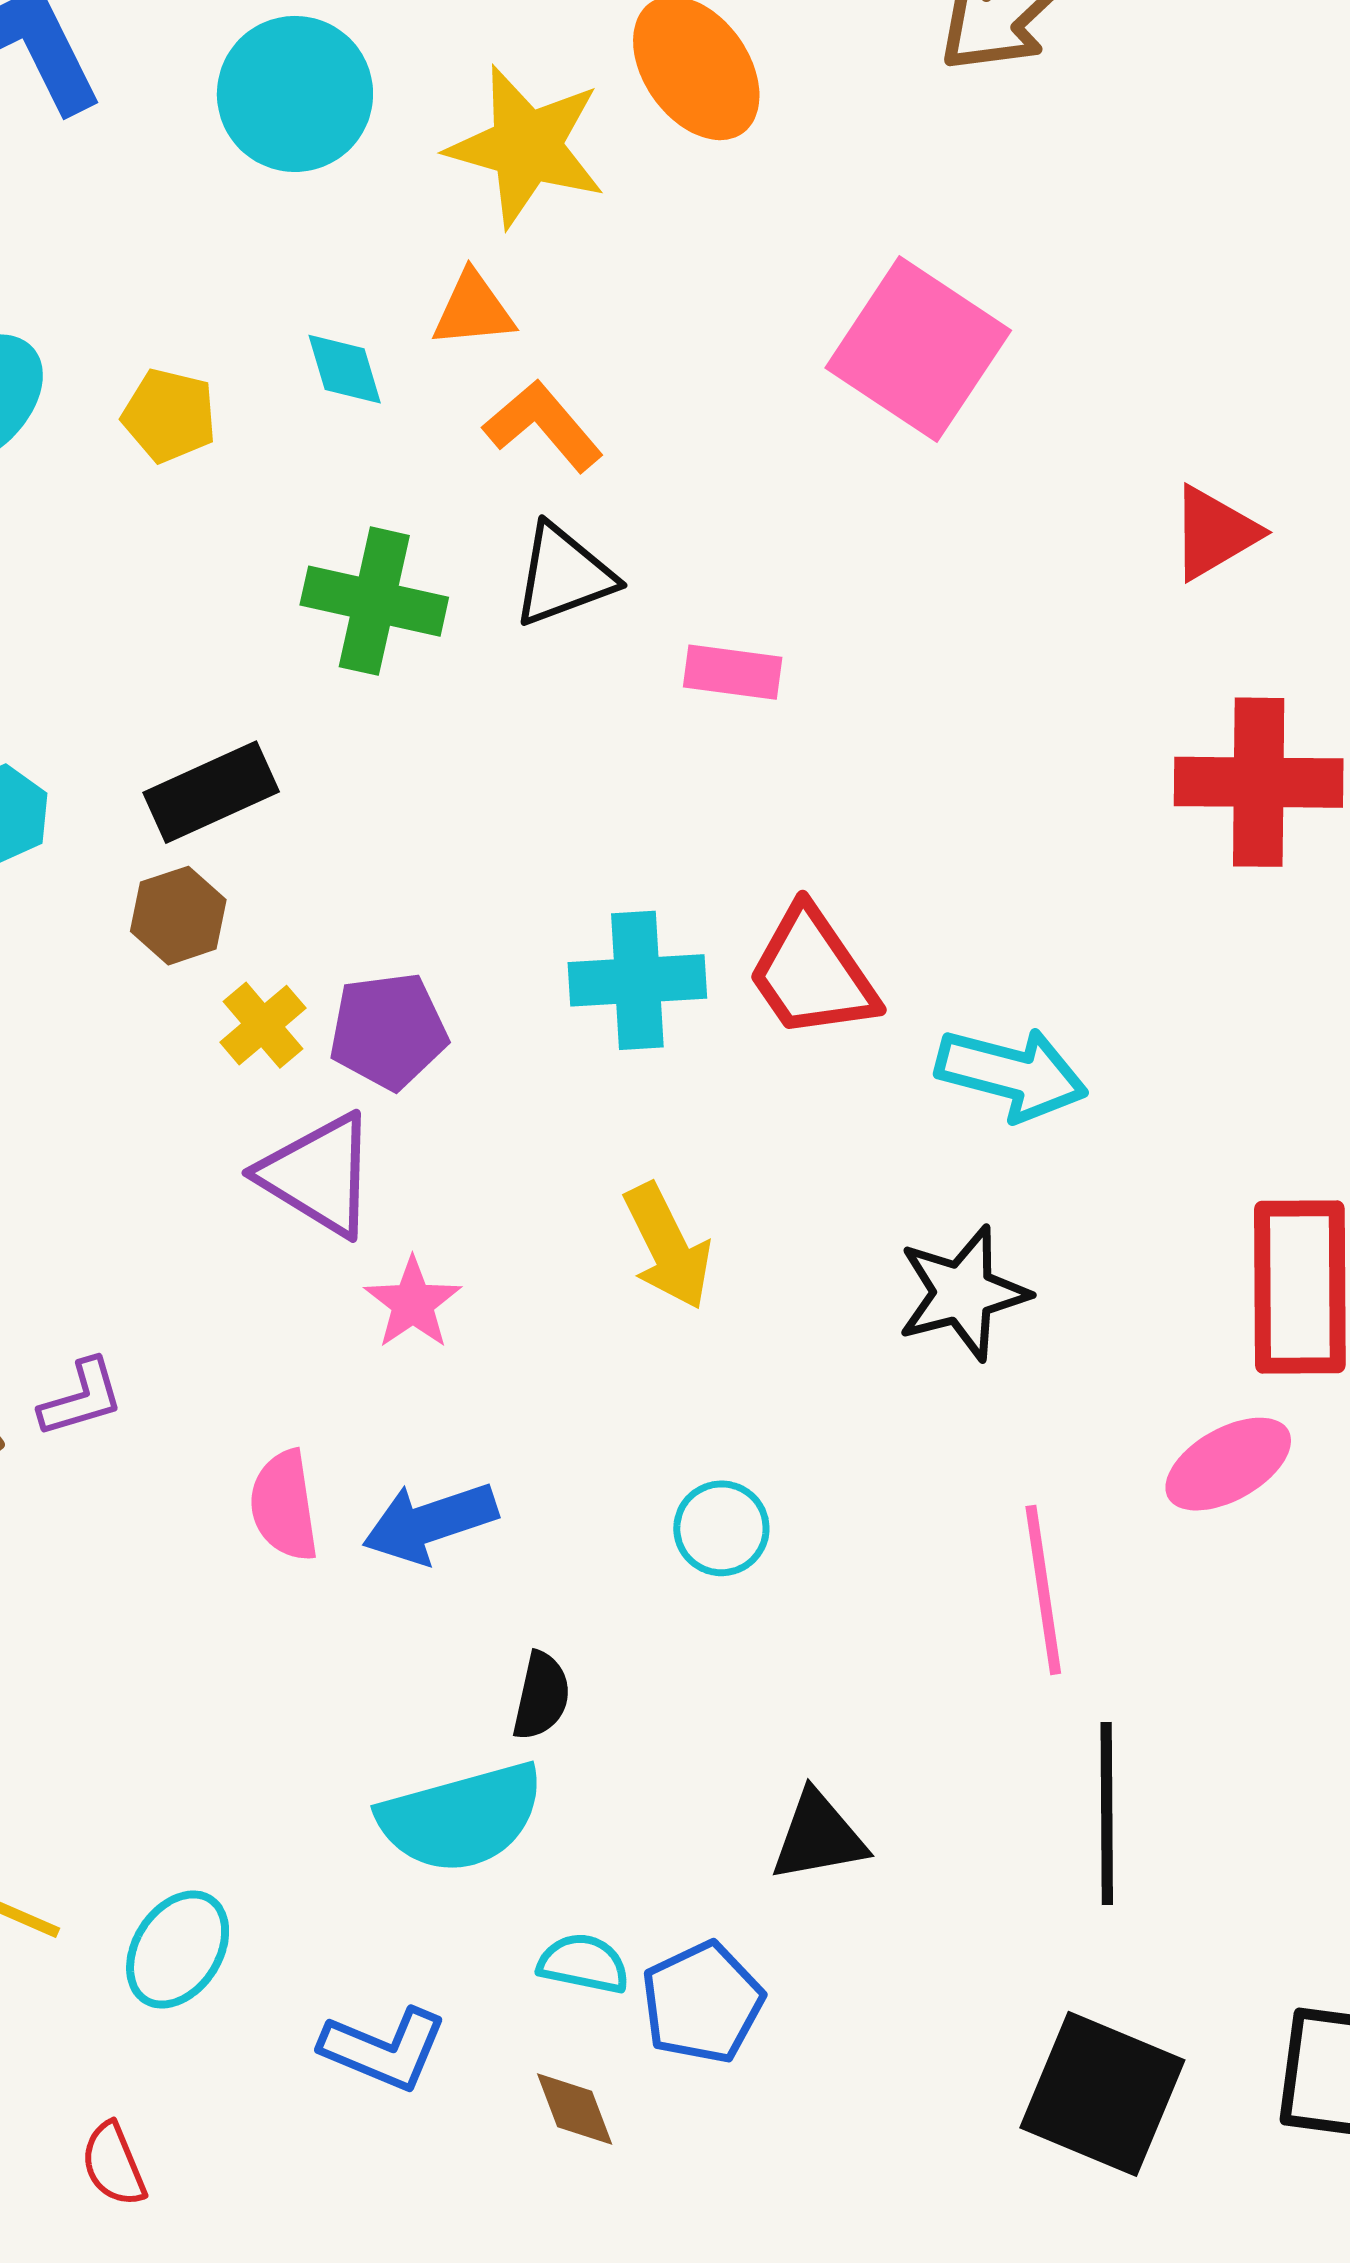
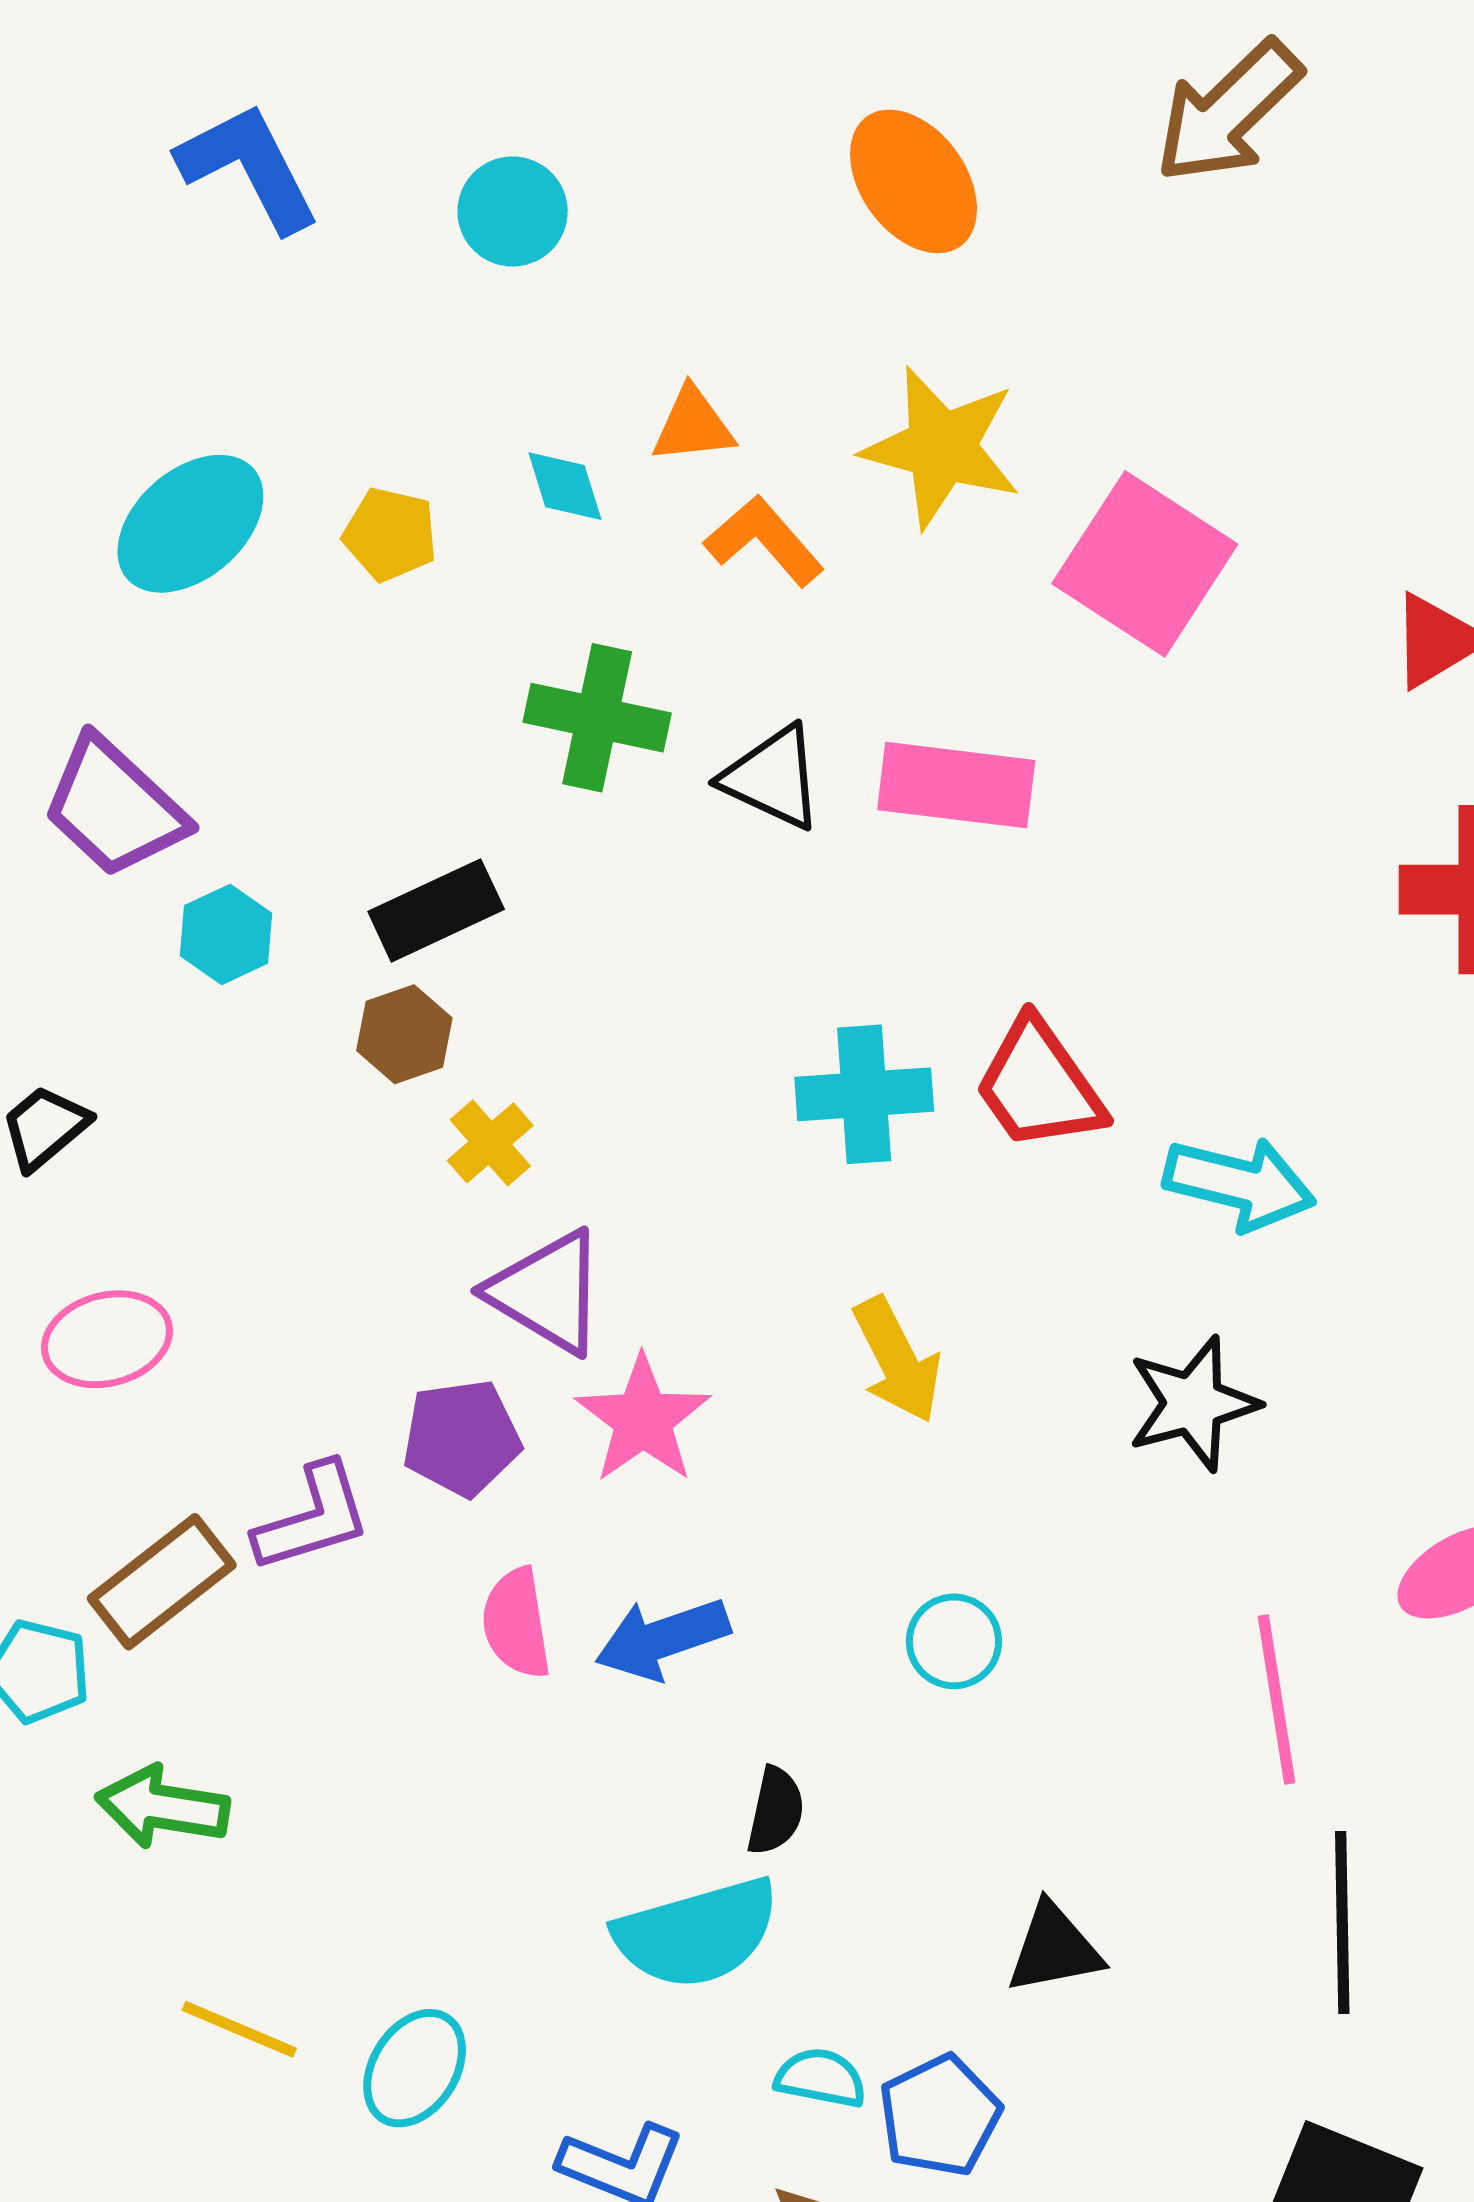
cyan circle: (295, 94) -> (513, 211), size x0.7
yellow star: (526, 146) -> (941, 447), moved
pink square: (918, 349) -> (1145, 564), moved
black triangle: (563, 575) -> (773, 778), moved, turned 46
pink rectangle: (733, 672) -> (956, 785), size x1.6
purple pentagon: (388, 1031) -> (462, 1438), moved
pink star: (413, 1303) -> (643, 1419), size x1.4
purple L-shape: (81, 1398) -> (313, 1518), size x1.4

